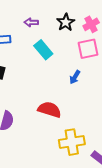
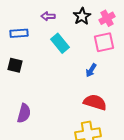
red semicircle: (49, 110) -> (95, 102), moved

